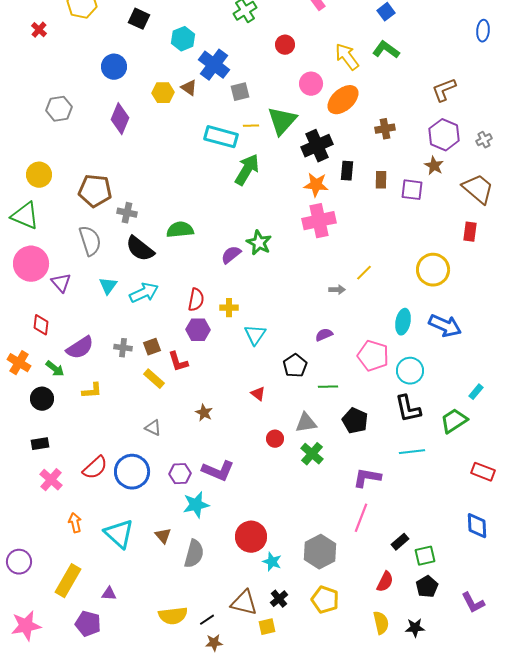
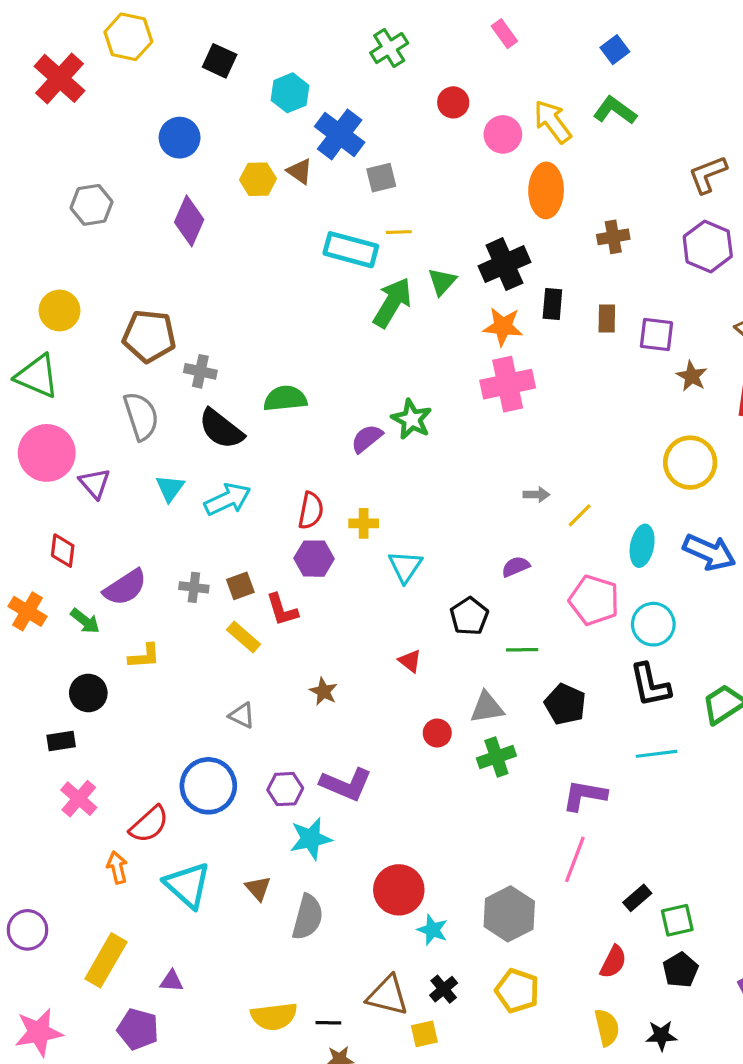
red cross: (39, 30) -> (59, 78), size x2.0
pink circle: (311, 84) -> (503, 134), moved
orange ellipse: (343, 100) -> (546, 190), turned -48
green triangle: (282, 121) -> (442, 282), moved, size x0.6
brown star: (434, 166) -> (692, 376), moved
yellow line: (364, 273) -> (580, 515), moved
black circle: (42, 399) -> (88, 693), moved
green cross: (312, 454) -> (496, 757), turned 30
red semicircle: (95, 468) -> (149, 824), moved
black line: (207, 620) -> (328, 1023), turned 35

